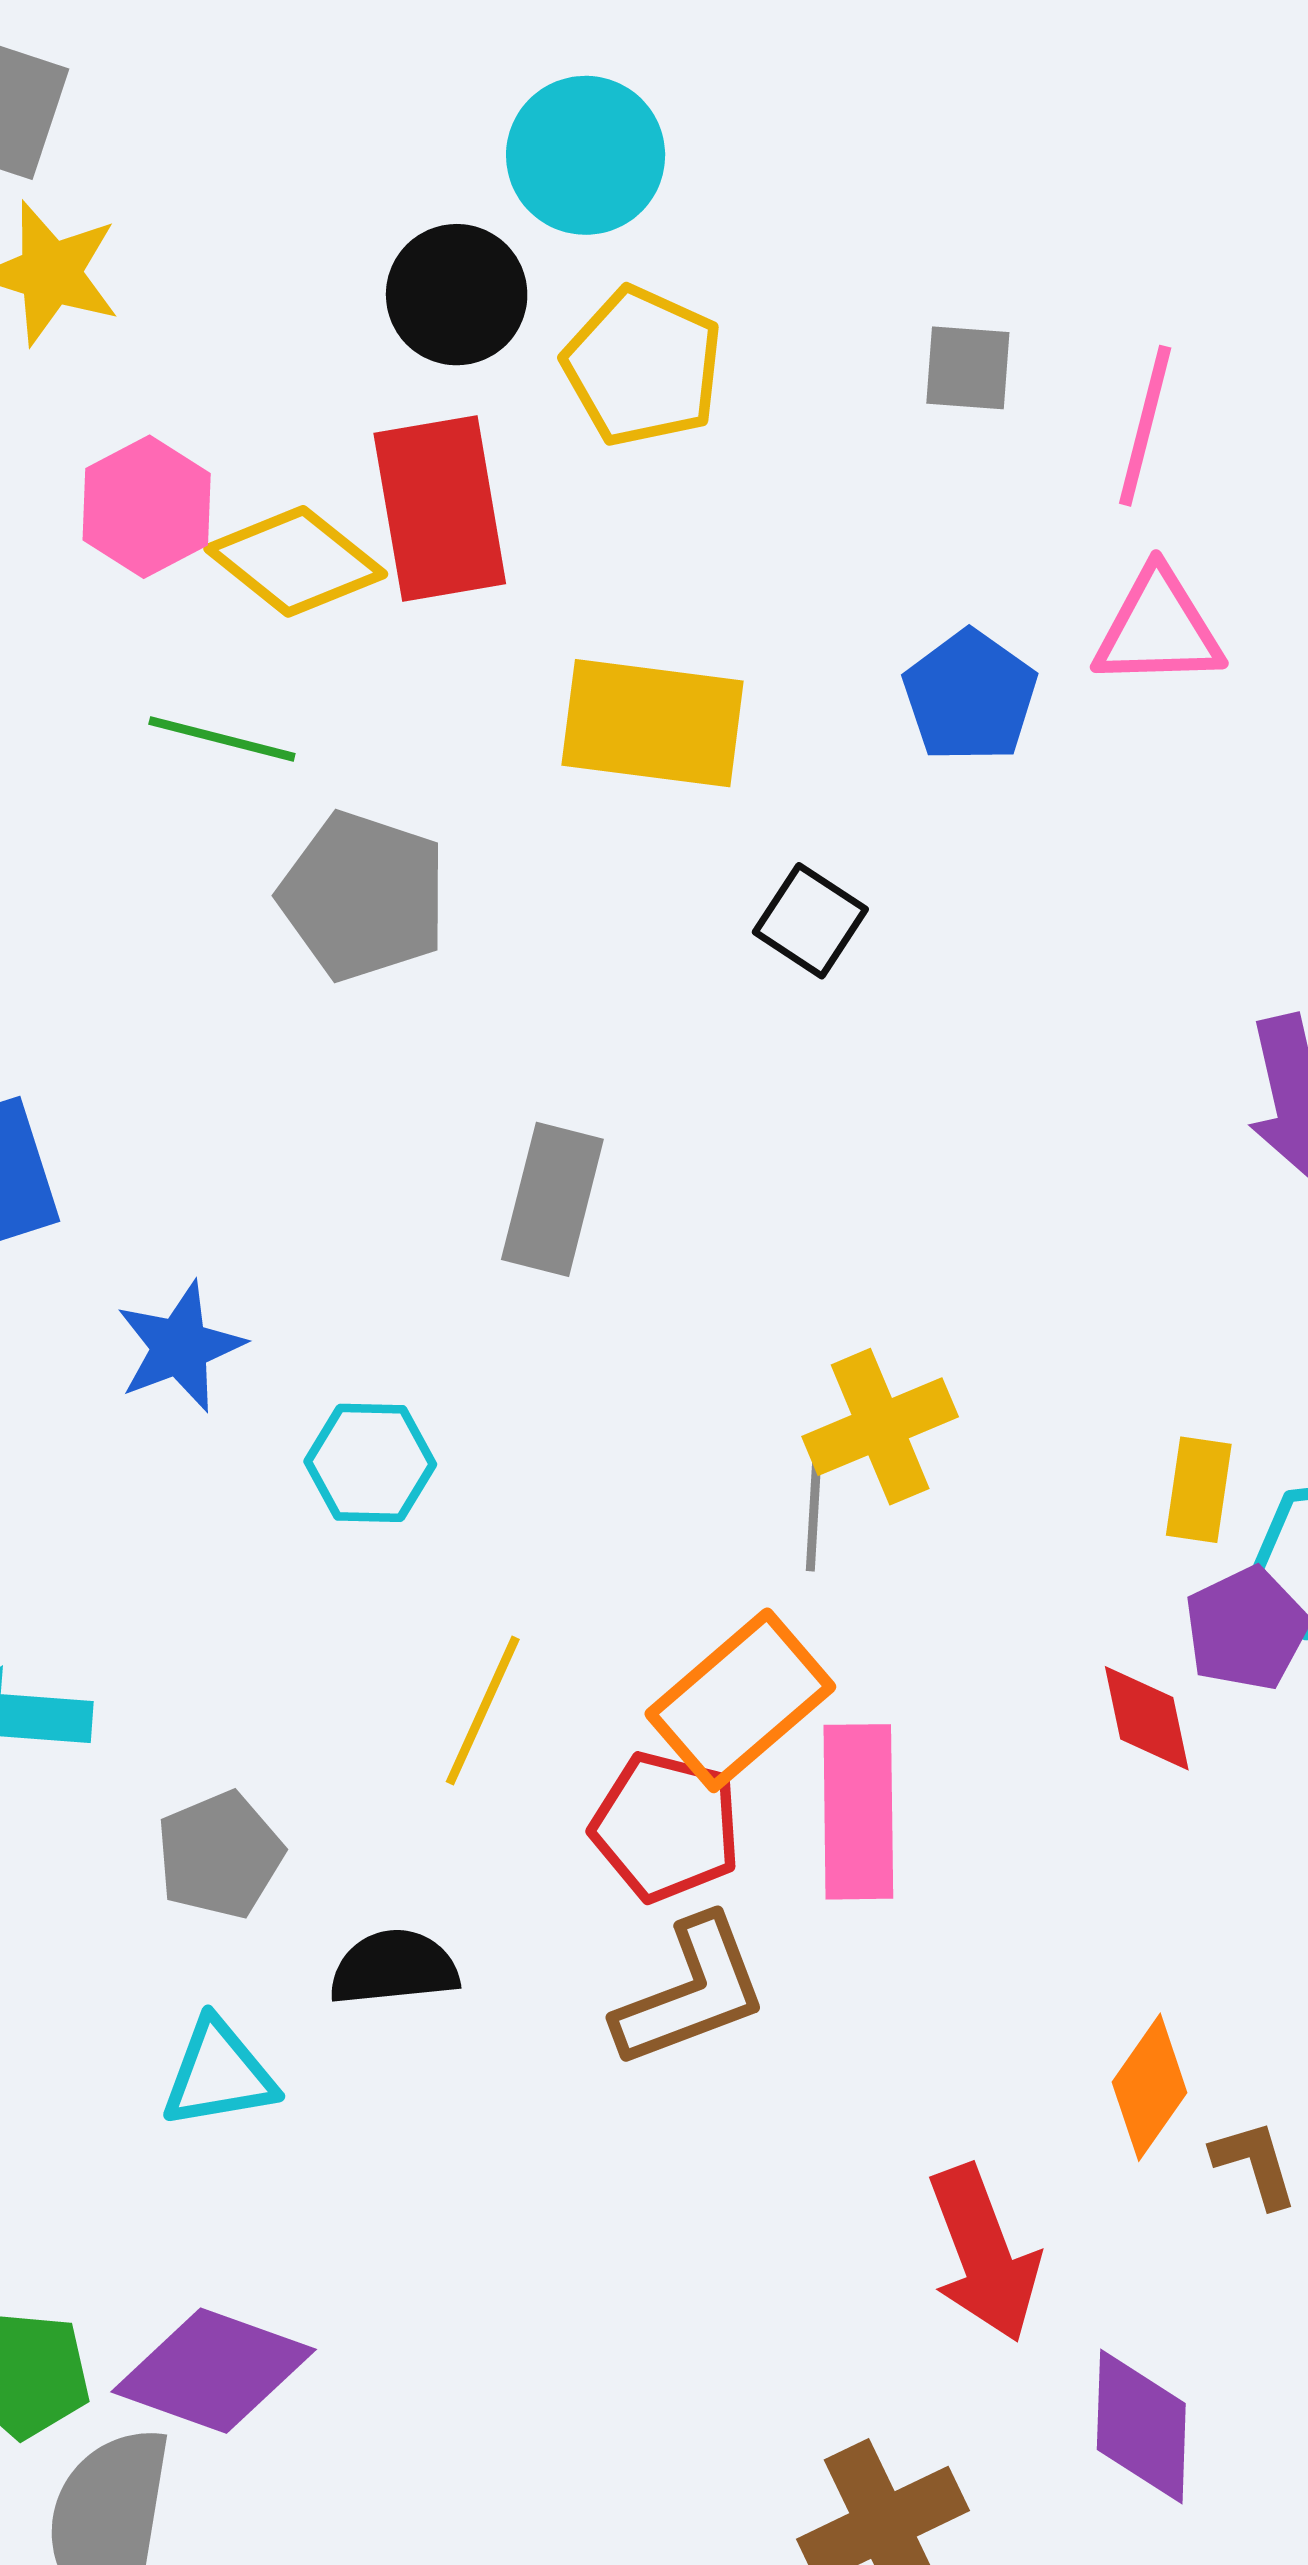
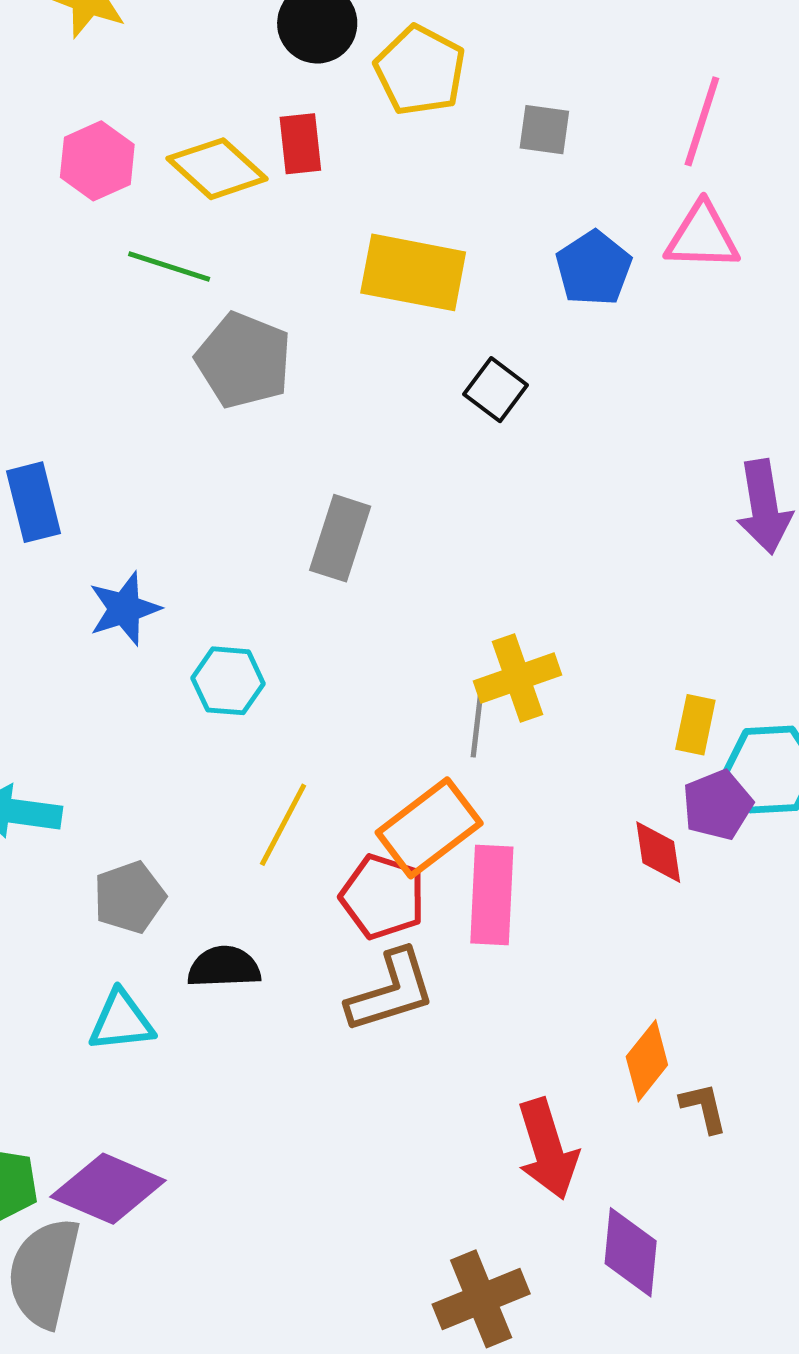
gray square: (968, 368) -> (544, 130), moved
pink hexagon: (147, 507) -> (97, 161), moved
red rectangle: (440, 508) -> (300, 144), size x0.6

